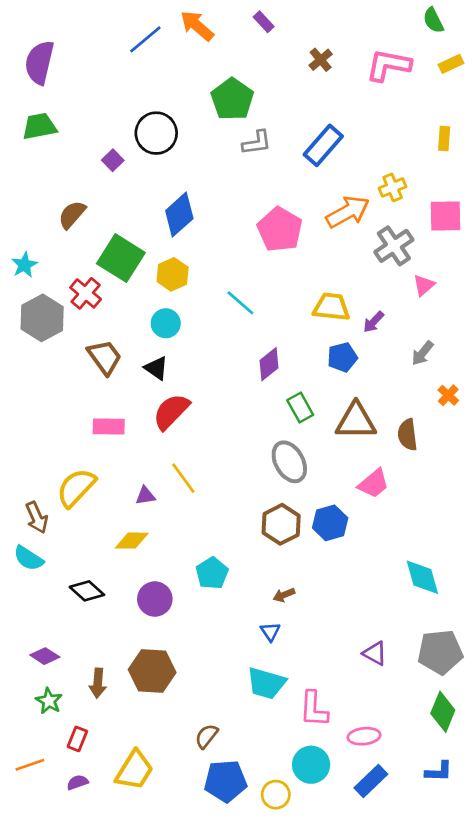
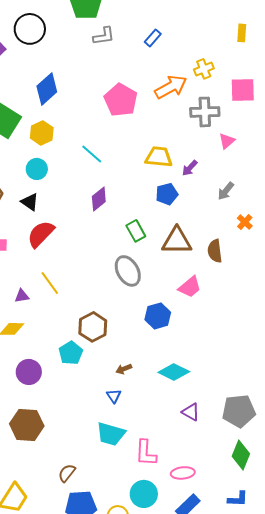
blue rectangle: (323, 145) -> (153, 38), size x0.6
gray cross: (394, 246) -> (205, 112), turned 32
purple diamond: (269, 364) -> (99, 199), moved
brown hexagon: (281, 524) -> (93, 327), moved
cyan diamond: (422, 577) -> (174, 372), moved, turned -48

